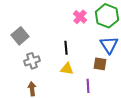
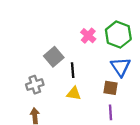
gray square: (20, 36) -> (54, 57), moved
purple line: (88, 86) -> (110, 112), moved

